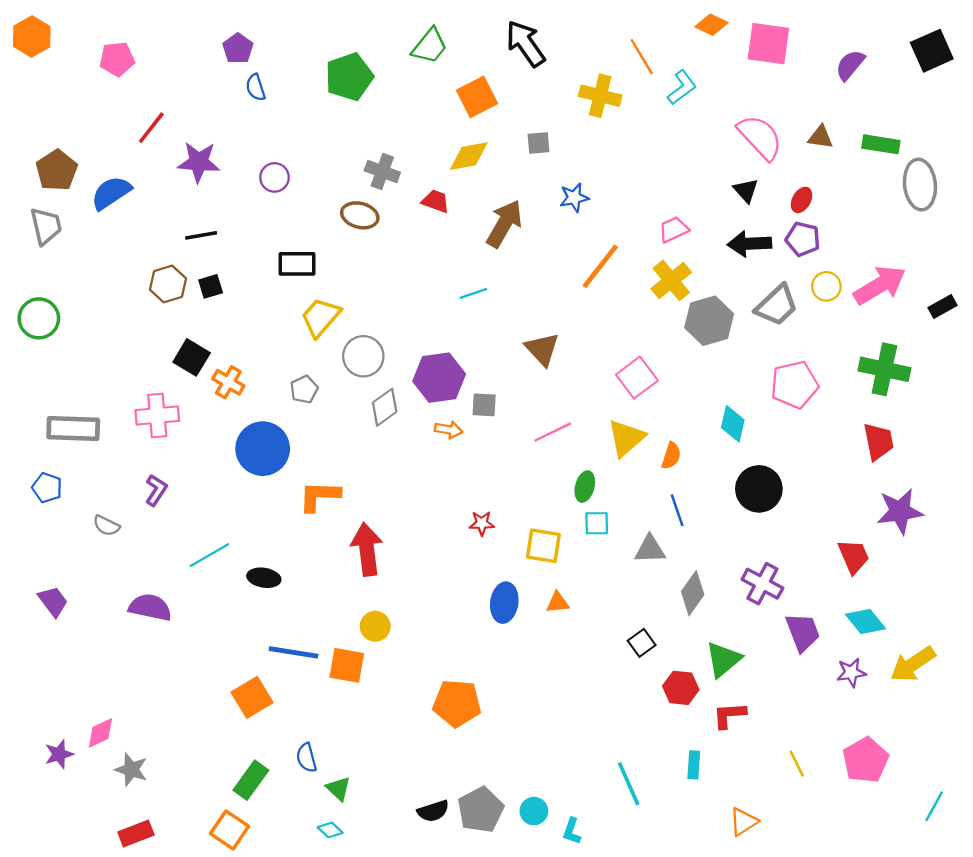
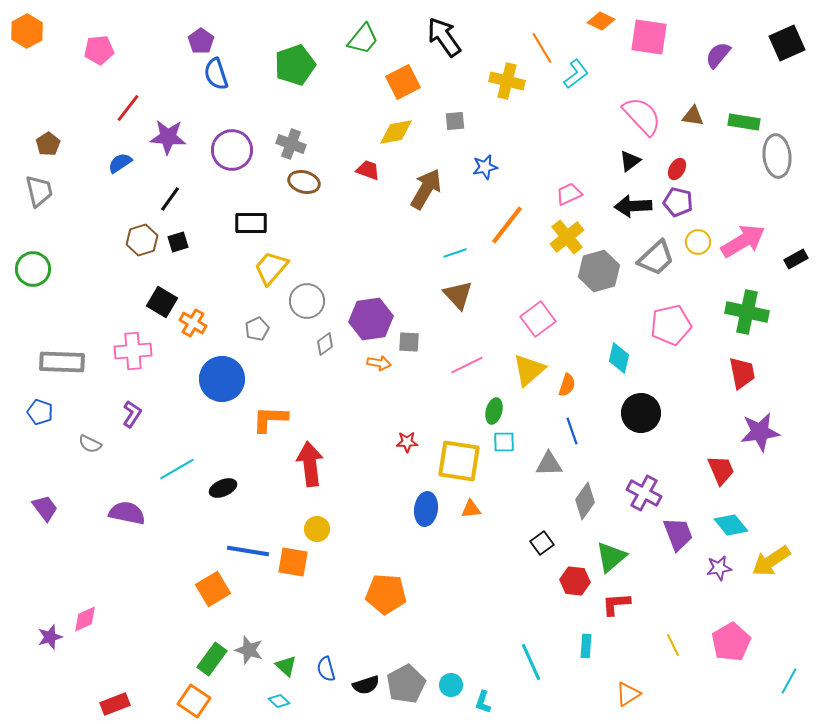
blue semicircle: (256, 87) -> (216, 74), size x1.4
brown pentagon: (57, 170) -> (48, 144), size x0.7
gray cross: (382, 172) -> (291, 144), moved
purple circle: (275, 177) -> (232, 150), size x1.6
black triangle: (746, 190) -> (630, 161), turned 35
blue semicircle: (111, 193) -> (120, 163), moved, size x0.7
black line: (201, 235) -> (170, 199), turned -44
cyan line: (473, 293) -> (455, 253), moved
gray diamond: (385, 407) -> (325, 344), size x0.7
yellow square: (543, 546) -> (459, 461), size x1.4
black ellipse: (264, 578) -> (223, 488), turned -32
blue semicircle: (306, 758) -> (326, 669), moved
gray star: (131, 770) -> (249, 650), moved

